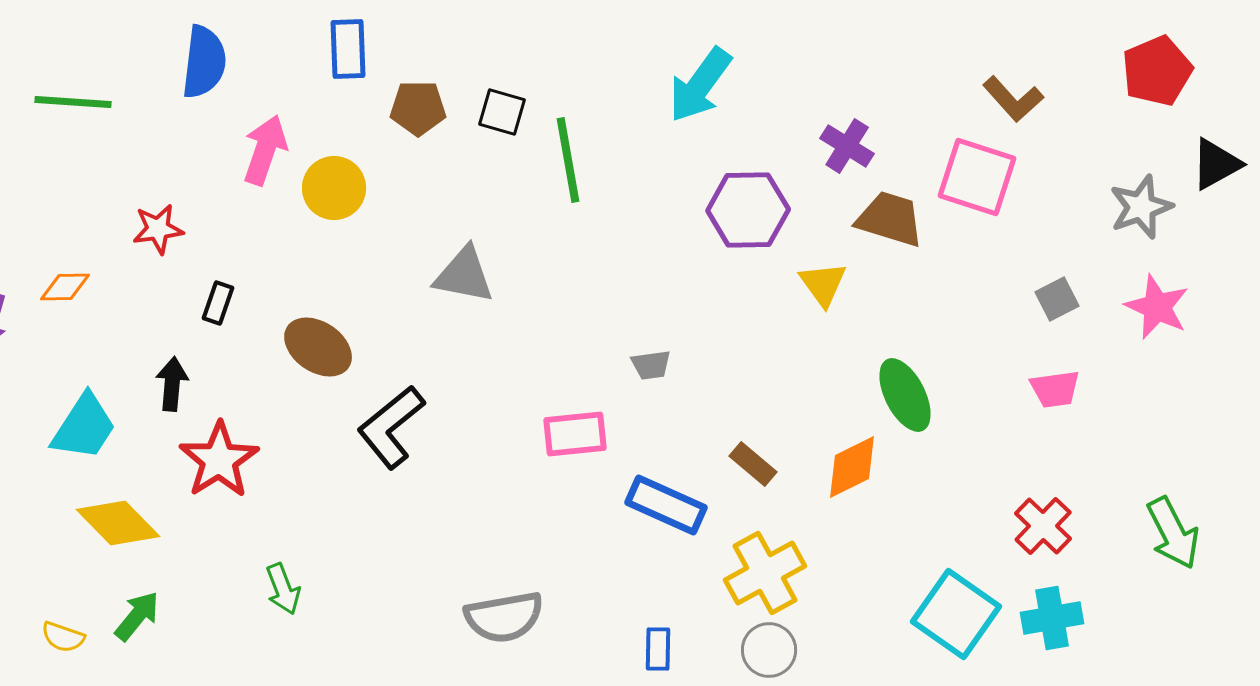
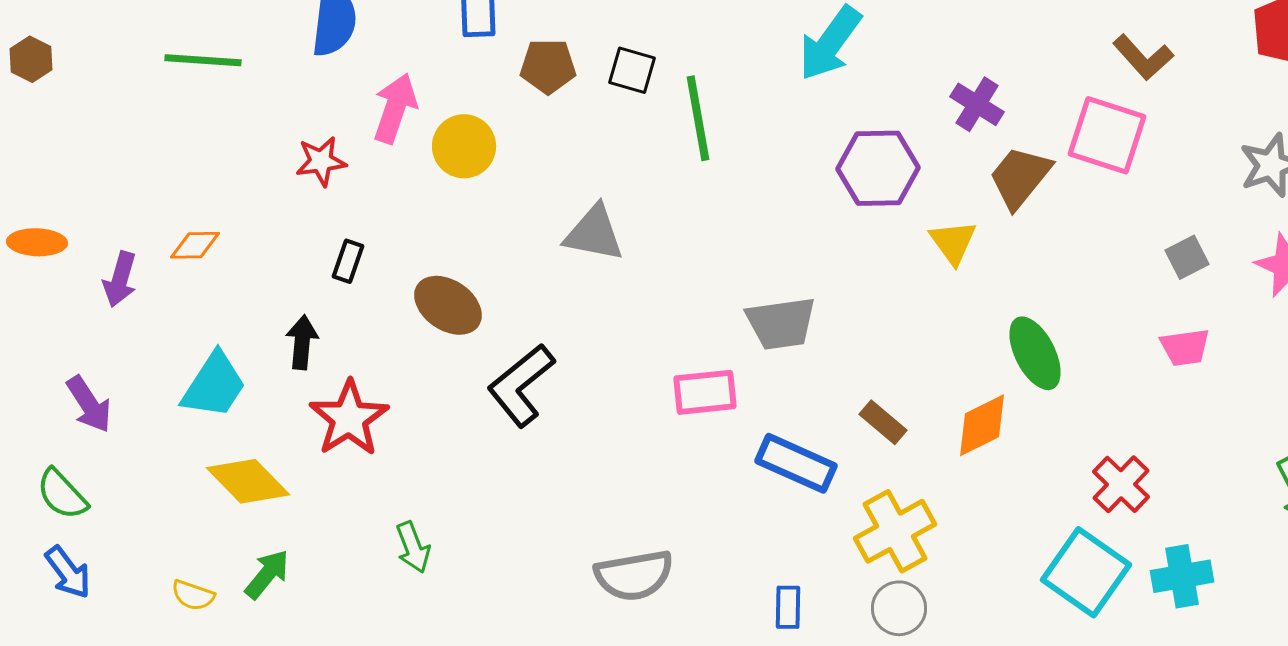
brown trapezoid: (890, 219) -> (1020, 177), turned -68
red star: (158, 229) -> (321, 161), moved
gray trapezoid: (651, 365) -> (781, 323), size x1.8
red cross: (1043, 526) -> (1121, 484), moved

